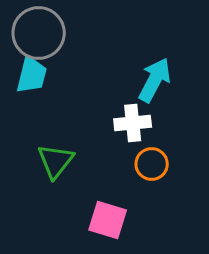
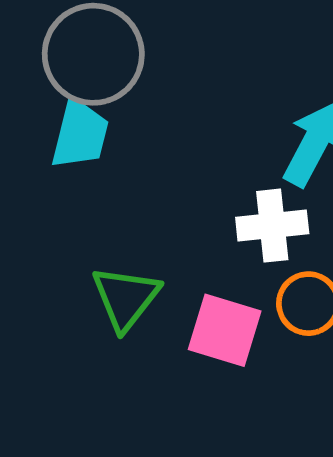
pink square: (108, 220) -> (225, 330), moved

